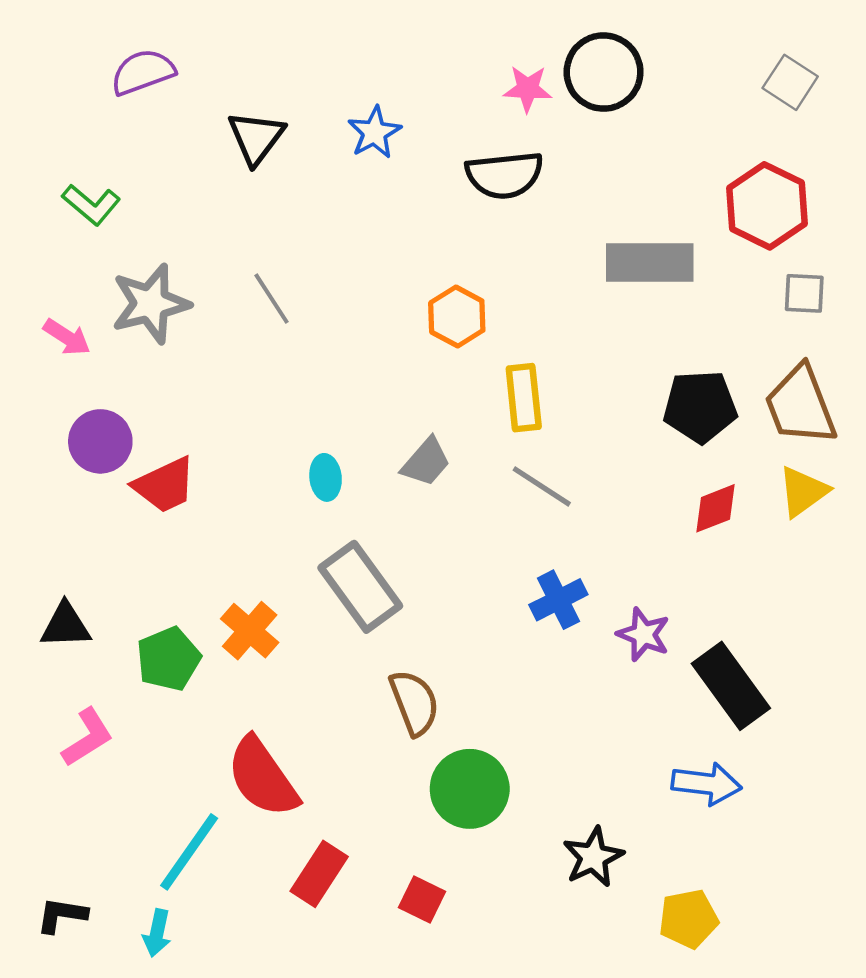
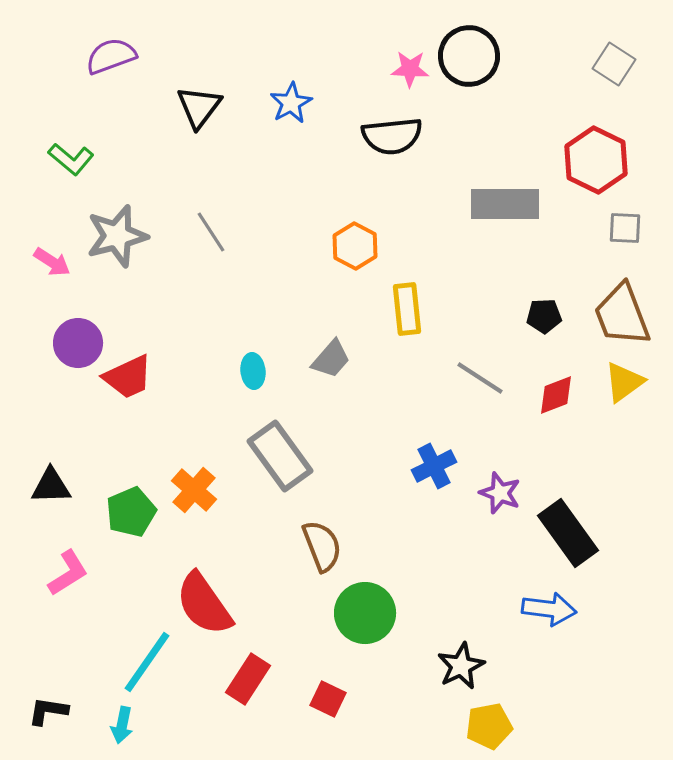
black pentagon: (700, 407) -> (544, 316), size x0.6
gray line: (542, 486) -> (480, 378), moved
yellow pentagon: (688, 919) -> (489, 726), moved

